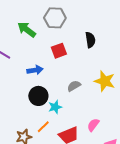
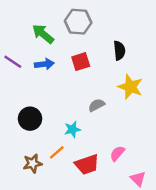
blue arrow: (35, 70) -> (44, 64), moved
yellow star: (105, 81) -> (130, 87), moved
black circle: (38, 96) -> (30, 119), moved

